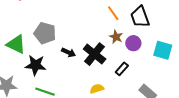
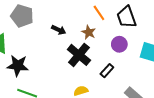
gray pentagon: (45, 33) -> (22, 16), moved
brown star: (116, 37) -> (89, 32), moved
black arrow: (69, 52) -> (59, 30), moved

